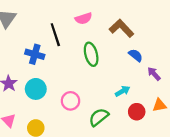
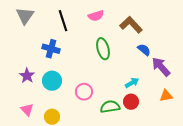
black line: (55, 35) -> (63, 21), moved
purple arrow: (154, 74) -> (161, 67), size x1.5
red circle: (137, 112) -> (131, 102), moved
green semicircle: (99, 117) -> (110, 107), turned 30

